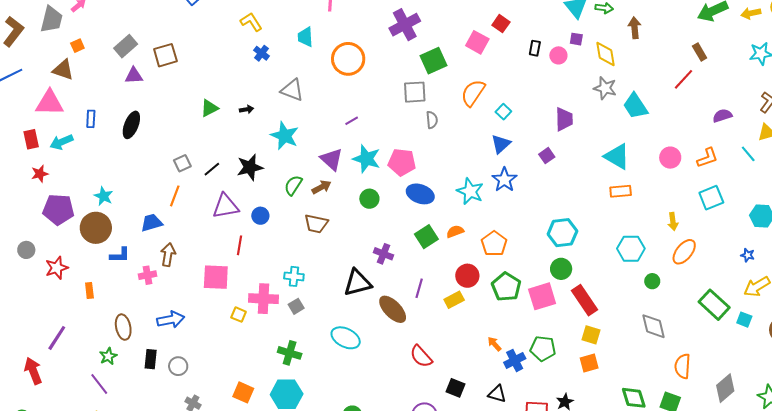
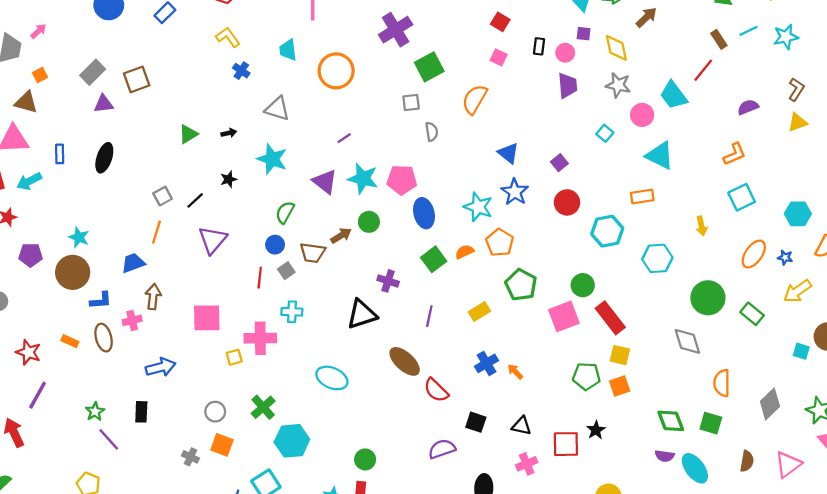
brown arrow: (635, 28) -> (646, 17), turned 55
pink square: (477, 42) -> (499, 57), moved, size x0.7
gray square: (415, 92) -> (411, 102), size x0.7
cyan trapezoid: (635, 106) -> (674, 95), moved
cyan square: (503, 112) -> (605, 133), moved
purple trapezoid: (564, 119) -> (567, 85), moved
blue triangle: (501, 144) -> (508, 153), turned -35
cyan line: (748, 154) -> (749, 31), moved, turned -72
cyan triangle: (617, 156) -> (660, 156), moved
pink circle: (670, 158) -> (642, 115), moved
black star: (250, 167) -> (229, 179), moved, size x0.6
brown arrow: (321, 187) -> (341, 236), moved
blue ellipse: (420, 194) -> (424, 213), turned 60
purple triangle: (226, 206) -> (213, 240), turned -36
purple pentagon: (58, 209) -> (31, 255), size x0.7
blue circle: (260, 216) -> (275, 245), moved
cyan hexagon: (562, 233) -> (607, 231), moved
orange pentagon: (494, 244) -> (500, 243), moved
red line: (240, 245) -> (260, 278), moved
orange ellipse: (684, 252) -> (754, 254), moved
red star: (57, 268) -> (28, 352), moved, turned -30
red circle: (467, 276) -> (567, 202), moved
green circle: (652, 281) -> (708, 298), moved, size x2.0
green pentagon: (506, 287) -> (521, 285), moved
orange rectangle: (89, 290) -> (70, 341), turned -56
yellow rectangle: (454, 300) -> (479, 311), moved
green rectangle: (714, 305) -> (752, 314), size x0.7
gray square: (296, 306) -> (286, 271), moved
brown ellipse: (393, 309) -> (405, 361), moved
yellow square: (239, 315) -> (234, 357), turned -35
cyan square: (744, 320) -> (801, 351), moved
brown ellipse: (123, 327) -> (104, 338), moved
cyan ellipse: (346, 338) -> (332, 378), moved
green pentagon: (543, 348) -> (586, 376), moved
green cross: (290, 353) -> (263, 407), moved, turned 35
blue cross: (515, 360) -> (486, 363), moved
gray circle: (178, 366) -> (215, 412), moved
purple line: (99, 384) -> (109, 439), moved
orange square: (243, 392) -> (222, 445), moved

